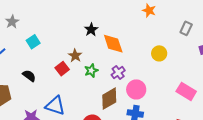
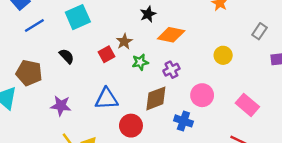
cyan square: (33, 42) -> (78, 17), size x1.5
orange diamond: (113, 44) -> (171, 35), turned -70
pink circle: (136, 89) -> (202, 95), moved
blue triangle: (55, 106) -> (107, 99), moved, turned -30

